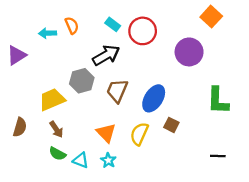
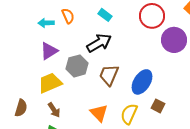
red circle: (143, 31) -> (152, 16), moved
purple triangle: (17, 55) -> (49, 51), moved

